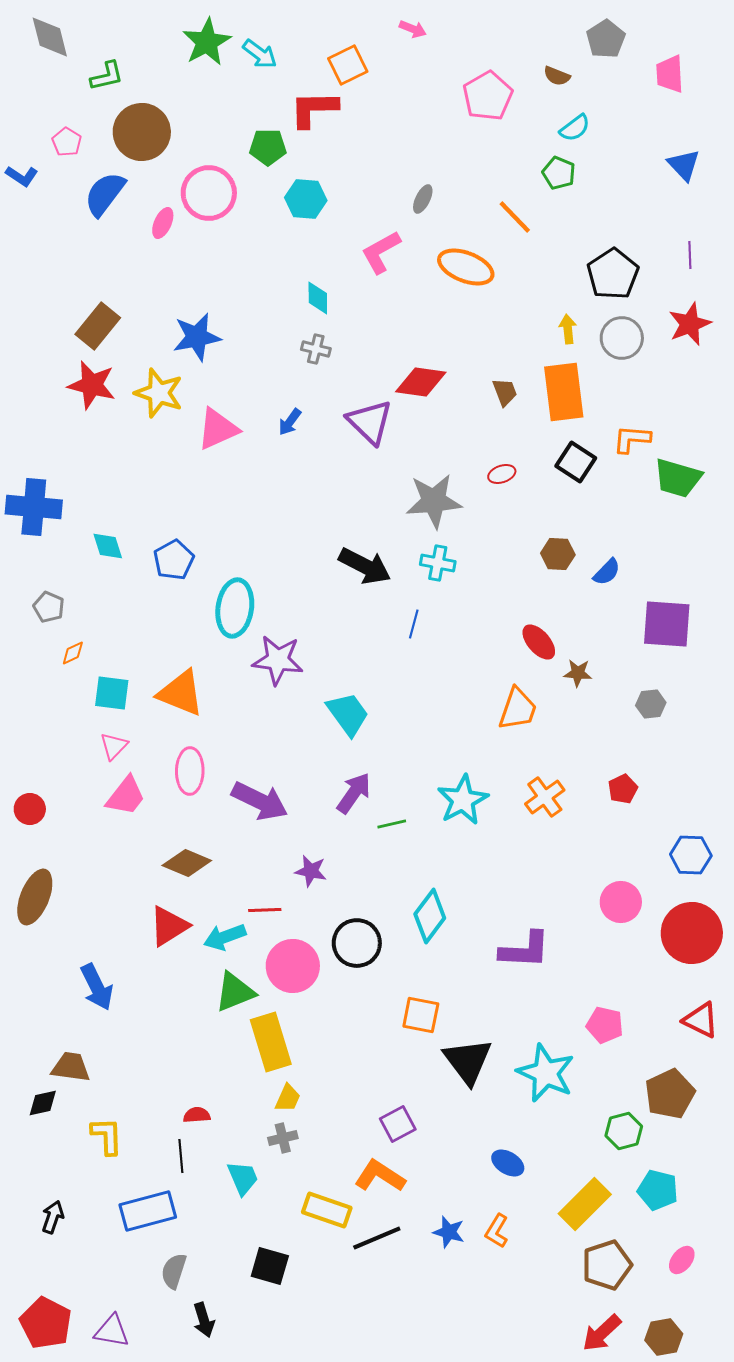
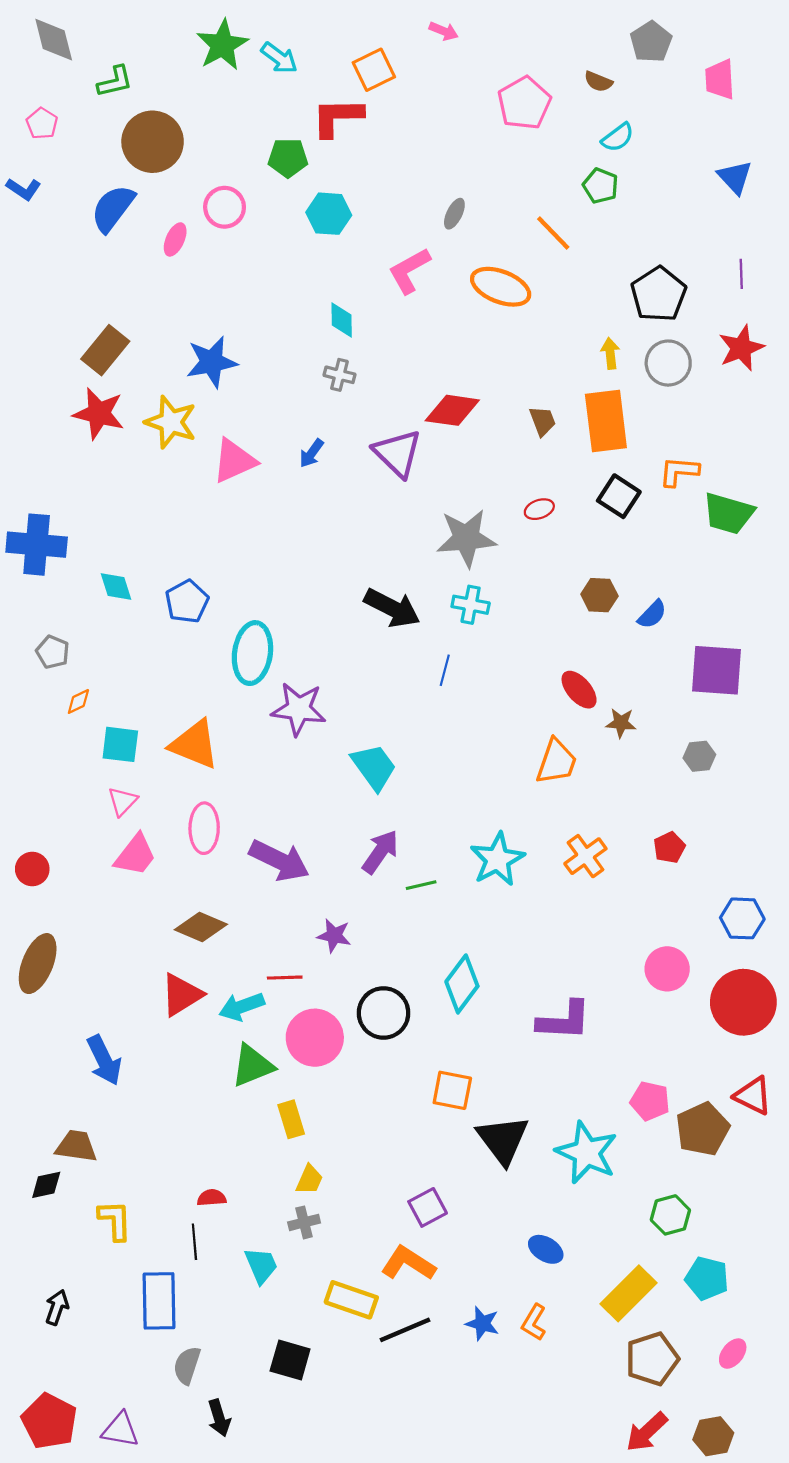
pink pentagon: (67, 142) -> (42, 123), moved
pink circle: (209, 193) -> (225, 207), size x0.7
yellow rectangle: (271, 1042) -> (291, 1119), size x0.6
brown pentagon: (670, 1094) -> (703, 1129), moved
blue rectangle: (148, 1211) -> (159, 1301), turned -76

